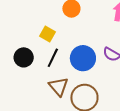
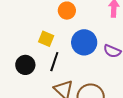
blue circle: (83, 58) -> (84, 42), moved

